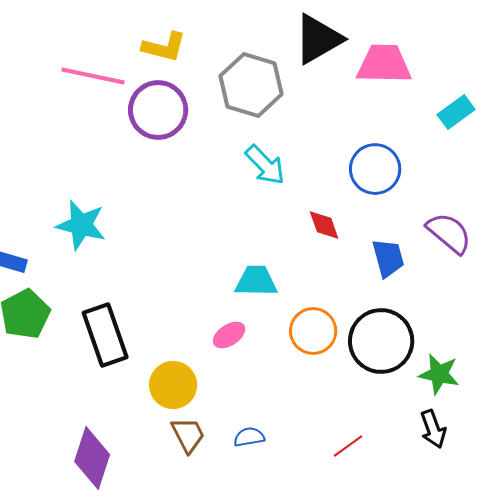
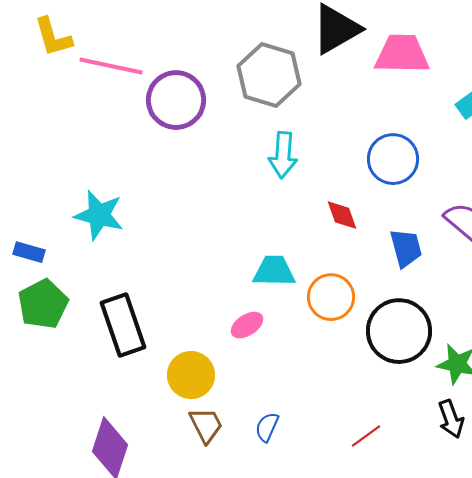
yellow L-shape: (164, 47) -> (53, 37), moved, turned 60
cyan arrow: (265, 165) -> (283, 155), turned 48
orange circle: (313, 331) -> (331, 297), moved
blue semicircle: (249, 437) -> (267, 427), turned -56

